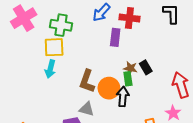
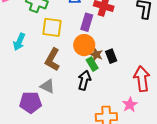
yellow square: (54, 47) -> (52, 27), moved
green rectangle: (128, 79) -> (92, 64), turned -32
orange circle: (109, 88) -> (84, 45), moved

